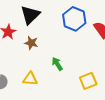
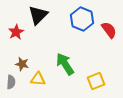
brown star: (31, 43) -> (22, 64), moved
green arrow: (57, 64) -> (65, 64), size x1.6

